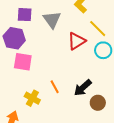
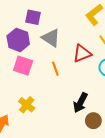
gray triangle: (52, 20) -> (51, 38), moved, turned -30
orange line: (55, 87) -> (55, 69), moved
black arrow: (83, 88) -> (80, 103), turned -30

